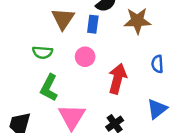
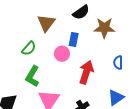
blue rectangle: (93, 24) -> (74, 39), moved
green semicircle: (42, 52) -> (29, 48), turned -56

